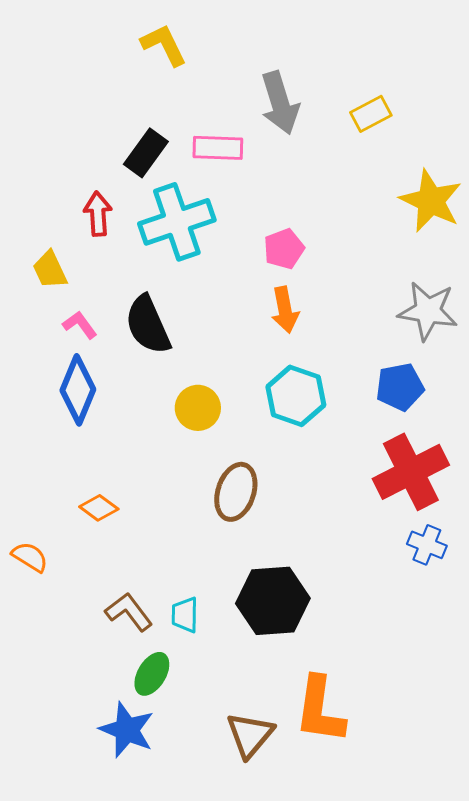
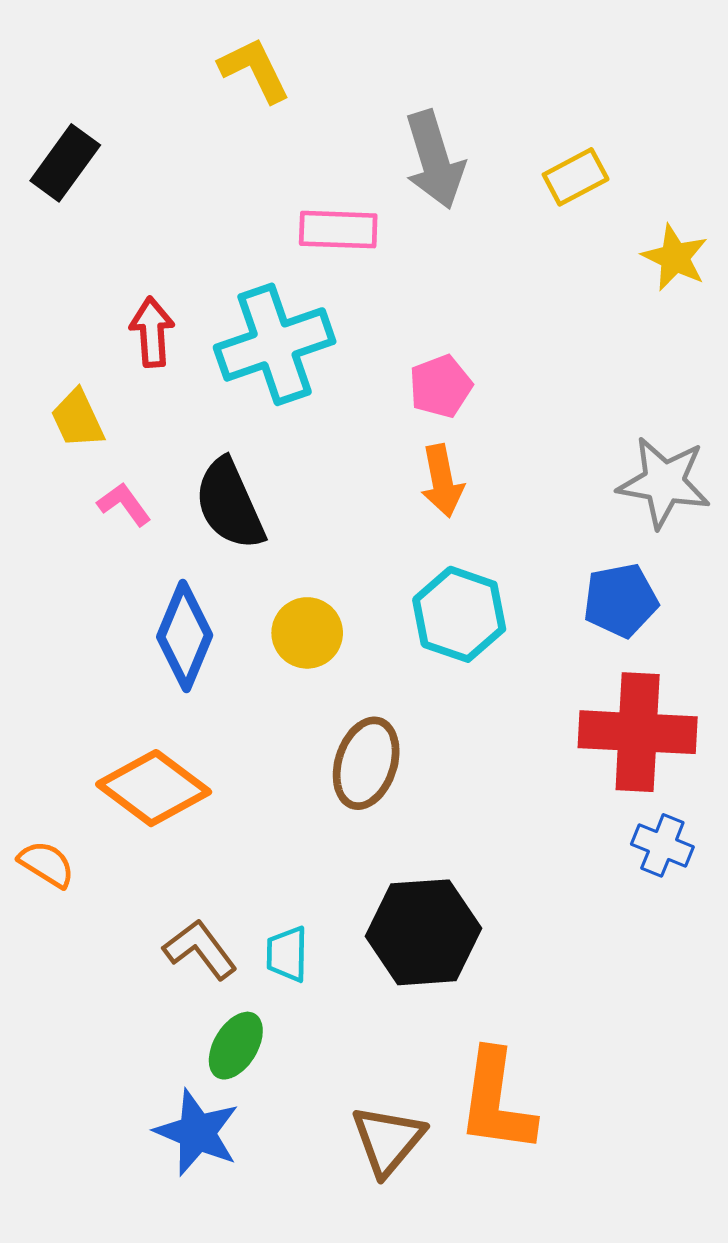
black rectangle: (146, 153) -> (65, 163), moved
yellow star: (431, 201) -> (675, 258), moved, size x0.7
blue diamond: (78, 390) -> (185, 636), moved
red cross: (411, 472) -> (638, 732), turned 30
orange diamond: (99, 508) -> (154, 788), size x1.8

